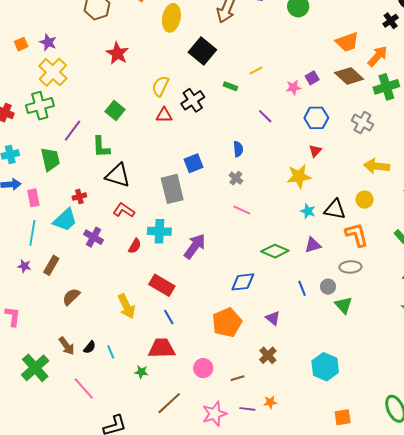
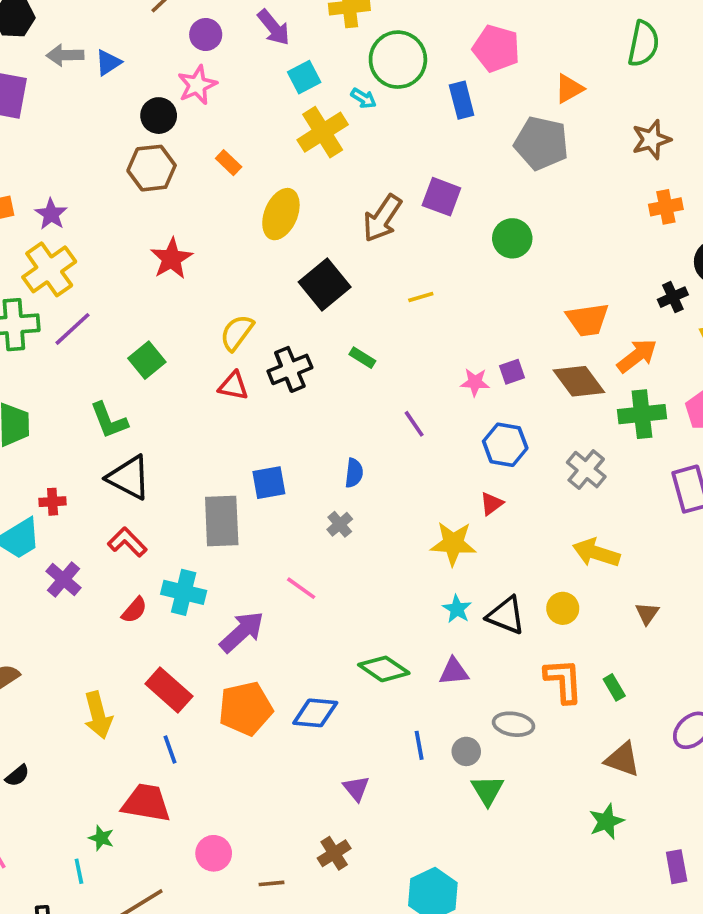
yellow line: (256, 71) -> (421, 297), moved
purple line: (73, 131) -> (72, 329), moved
green L-shape: (101, 147) -> (109, 420), turned -30
pink line: (242, 210) -> (301, 588), moved
orange L-shape: (357, 235) -> (563, 681), moved
orange pentagon: (227, 322) -> (246, 709), moved
cyan line: (111, 352) -> (79, 871), moved

